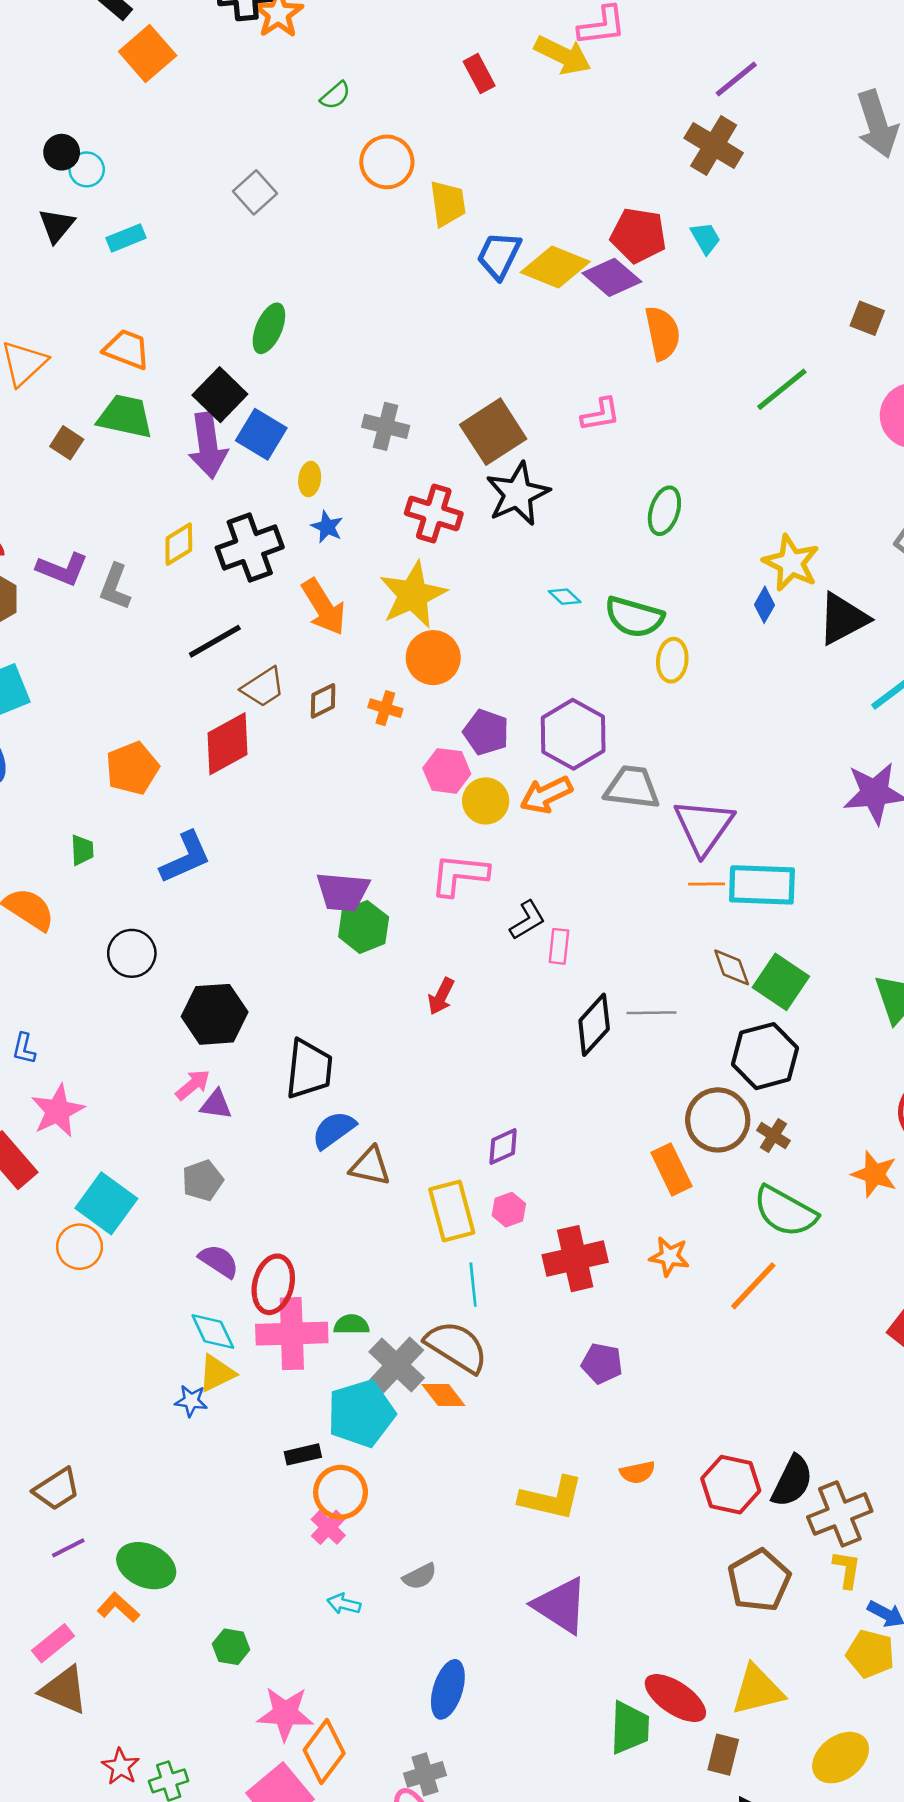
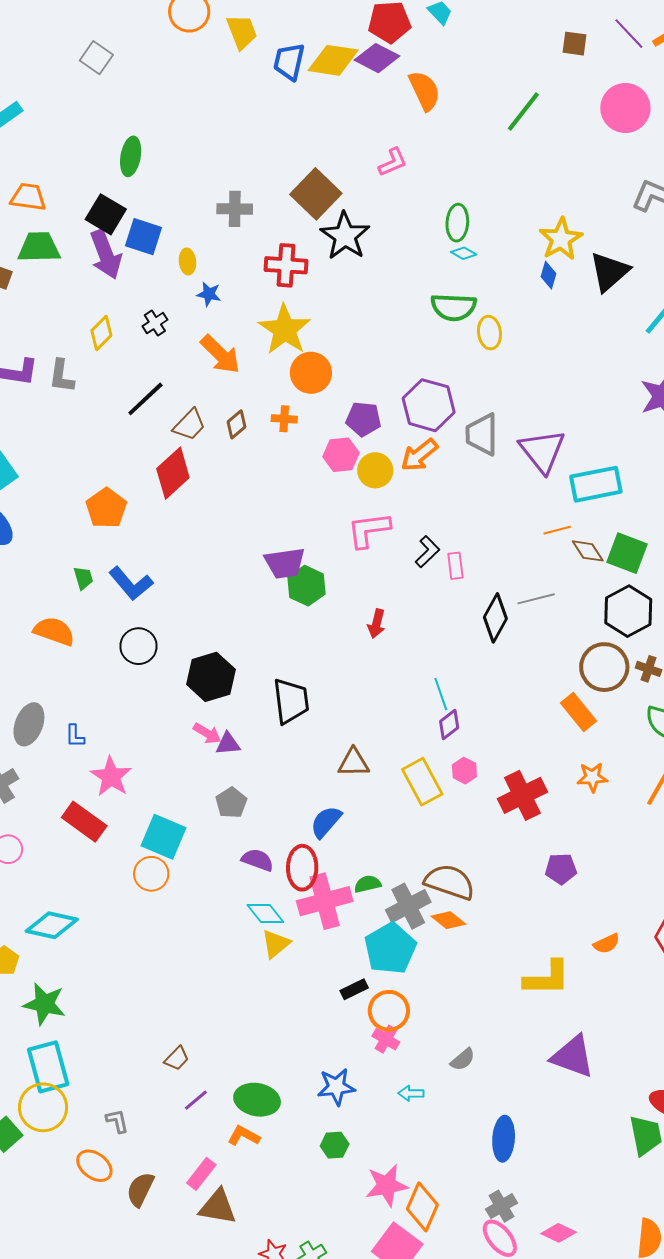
black cross: (250, 548) -> (155, 323), size x0.5
yellow star: (791, 563) -> (561, 239), turned 30
cyan diamond: (565, 597) -> (464, 253), moved
gray trapezoid: (632, 787) -> (482, 434), turned -84
blue L-shape: (186, 857) -> (131, 584), moved, turned 87
orange line: (707, 884) -> (557, 530), moved
pink arrow: (193, 1085) -> (207, 733), turned 84
blue semicircle: (334, 1130) -> (326, 822), moved
cyan line: (473, 1285) -> (441, 694), moved
gray cross: (397, 1365) -> (408, 906), turned 33
blue star: (191, 1401) -> (336, 1087), moved, size x1.5
brown trapezoid: (57, 1489) -> (177, 1058), size x0.7

